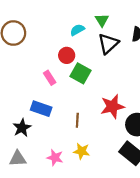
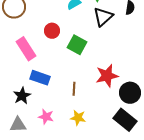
red circle: (67, 55) -> (52, 31), moved
pink rectangle: (50, 78) -> (26, 49), moved, size x1.6
pink star: (55, 158) -> (46, 117), moved

